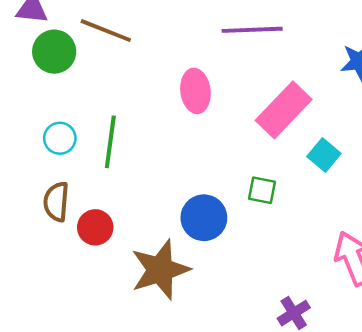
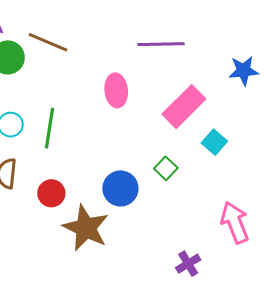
green square: (262, 190) -> (166, 168), turned 30
red circle: (95, 227) -> (51, 193), moved
brown star: (160, 270) -> (86, 228), turned -30

